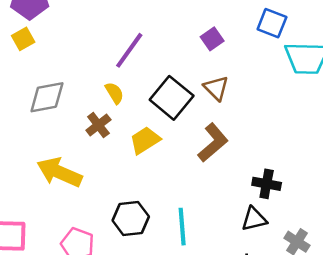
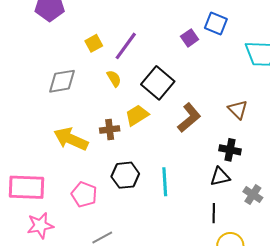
blue square: (272, 23) -> (216, 24), moved
yellow square: (23, 39) -> (94, 43), moved
brown triangle: (216, 88) -> (238, 110), moved
brown cross: (98, 125) -> (110, 129), moved, turned 30

